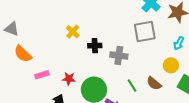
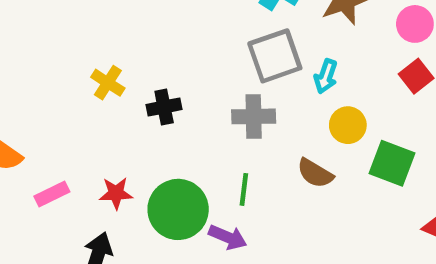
cyan arrow: (179, 43) -> (326, 76), moved
gray cross: (119, 56) -> (254, 116), moved
green line: (132, 85) -> (244, 189), moved, turned 48

